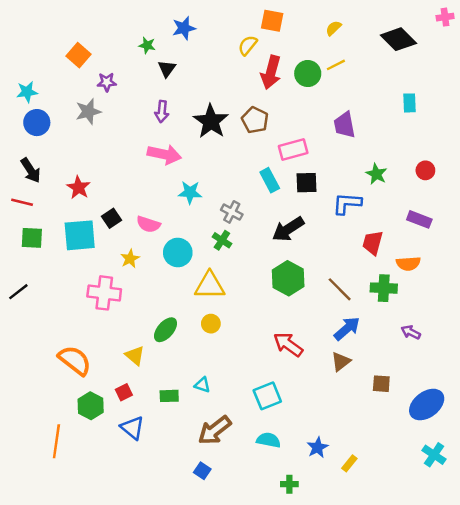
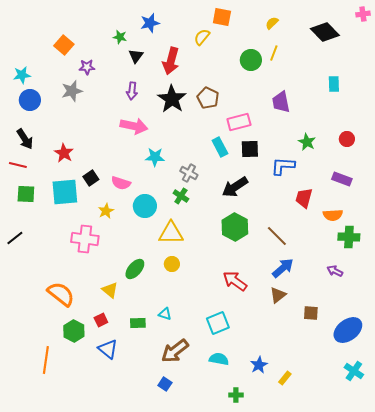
yellow line: (336, 65) -> (274, 53), turned -42
red arrow: (271, 72) -> (171, 61), moved
green cross: (384, 288) -> (349, 237), moved

